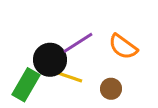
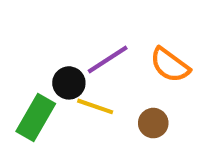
black circle: (50, 60) -> (69, 83), size x0.7

